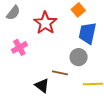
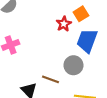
red star: (45, 23) -> (64, 24), moved, size x0.6

